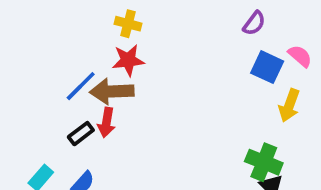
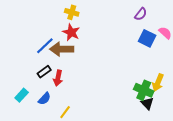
red star: (128, 60) -> (71, 32), turned 30
yellow arrow: (289, 105) -> (158, 83), moved
red arrow: (106, 123) -> (58, 78), moved

